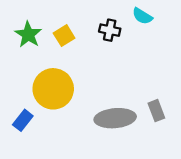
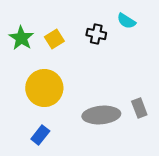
blue rectangle: (23, 120) -> (40, 135), moved

